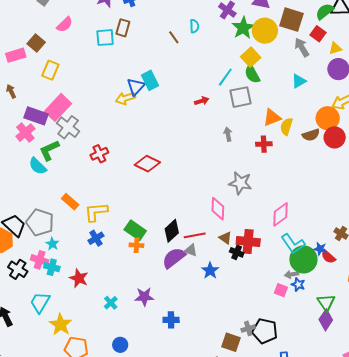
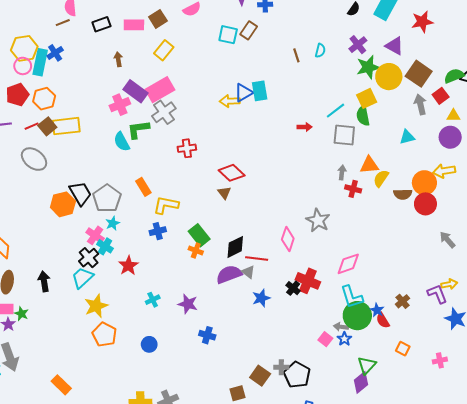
gray arrow: (228, 134) -> (342, 173), moved
brown triangle: (225, 238) -> (224, 193), moved
black cross: (18, 269) -> (89, 258), moved

